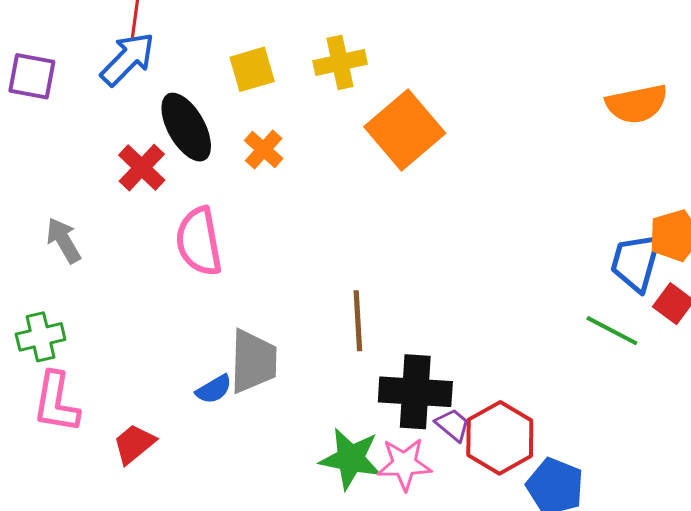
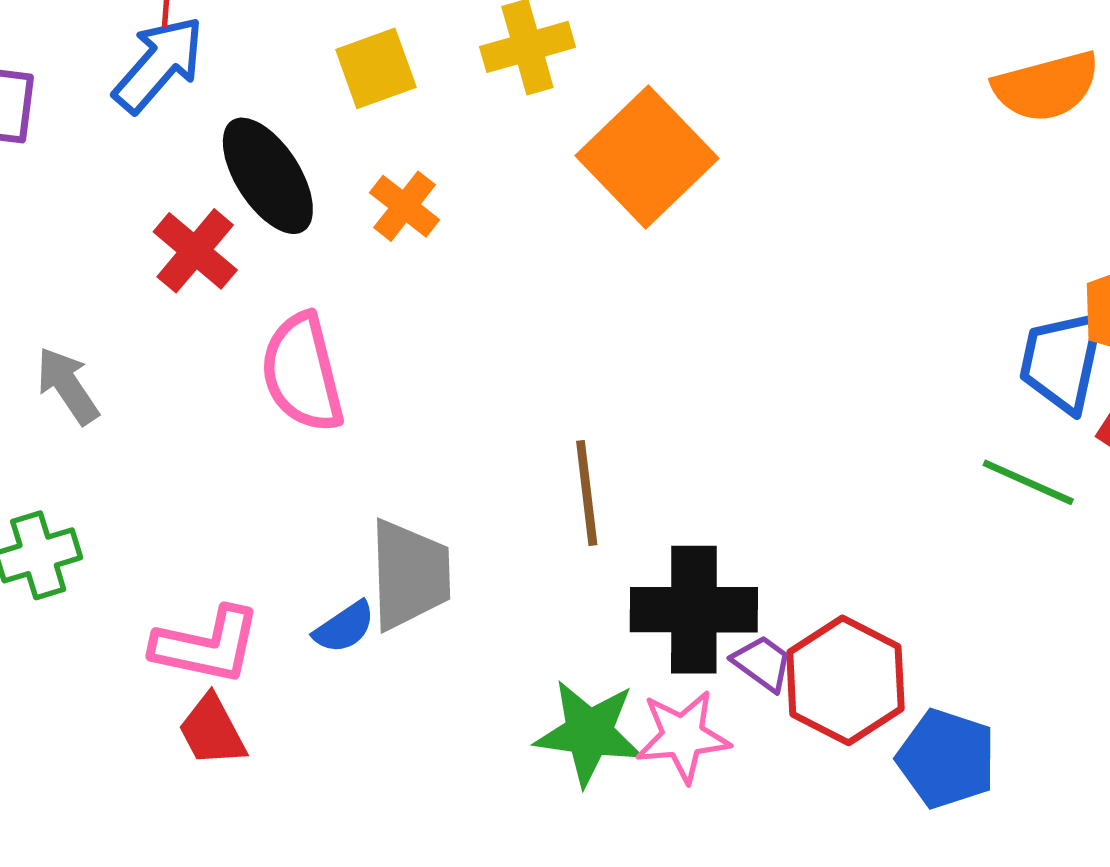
pink L-shape: (56, 402) -> (207, 645), moved, turned -84
red trapezoid: (134, 444) -> (212, 731), turned -75

